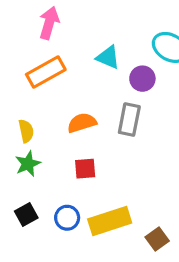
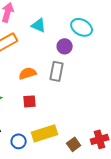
cyan triangle: (108, 57) -> (39, 25), moved
blue circle: (67, 218) -> (19, 141), moved

